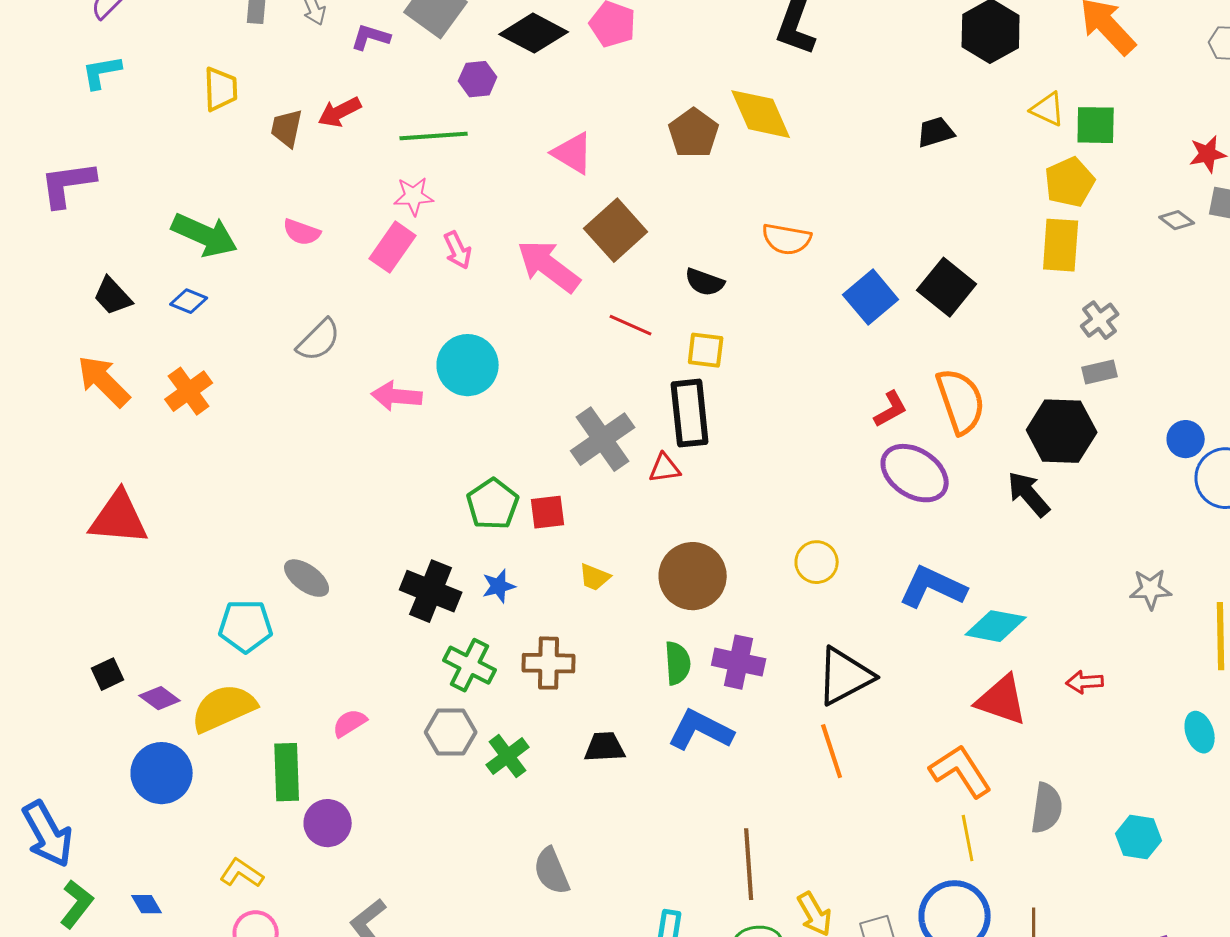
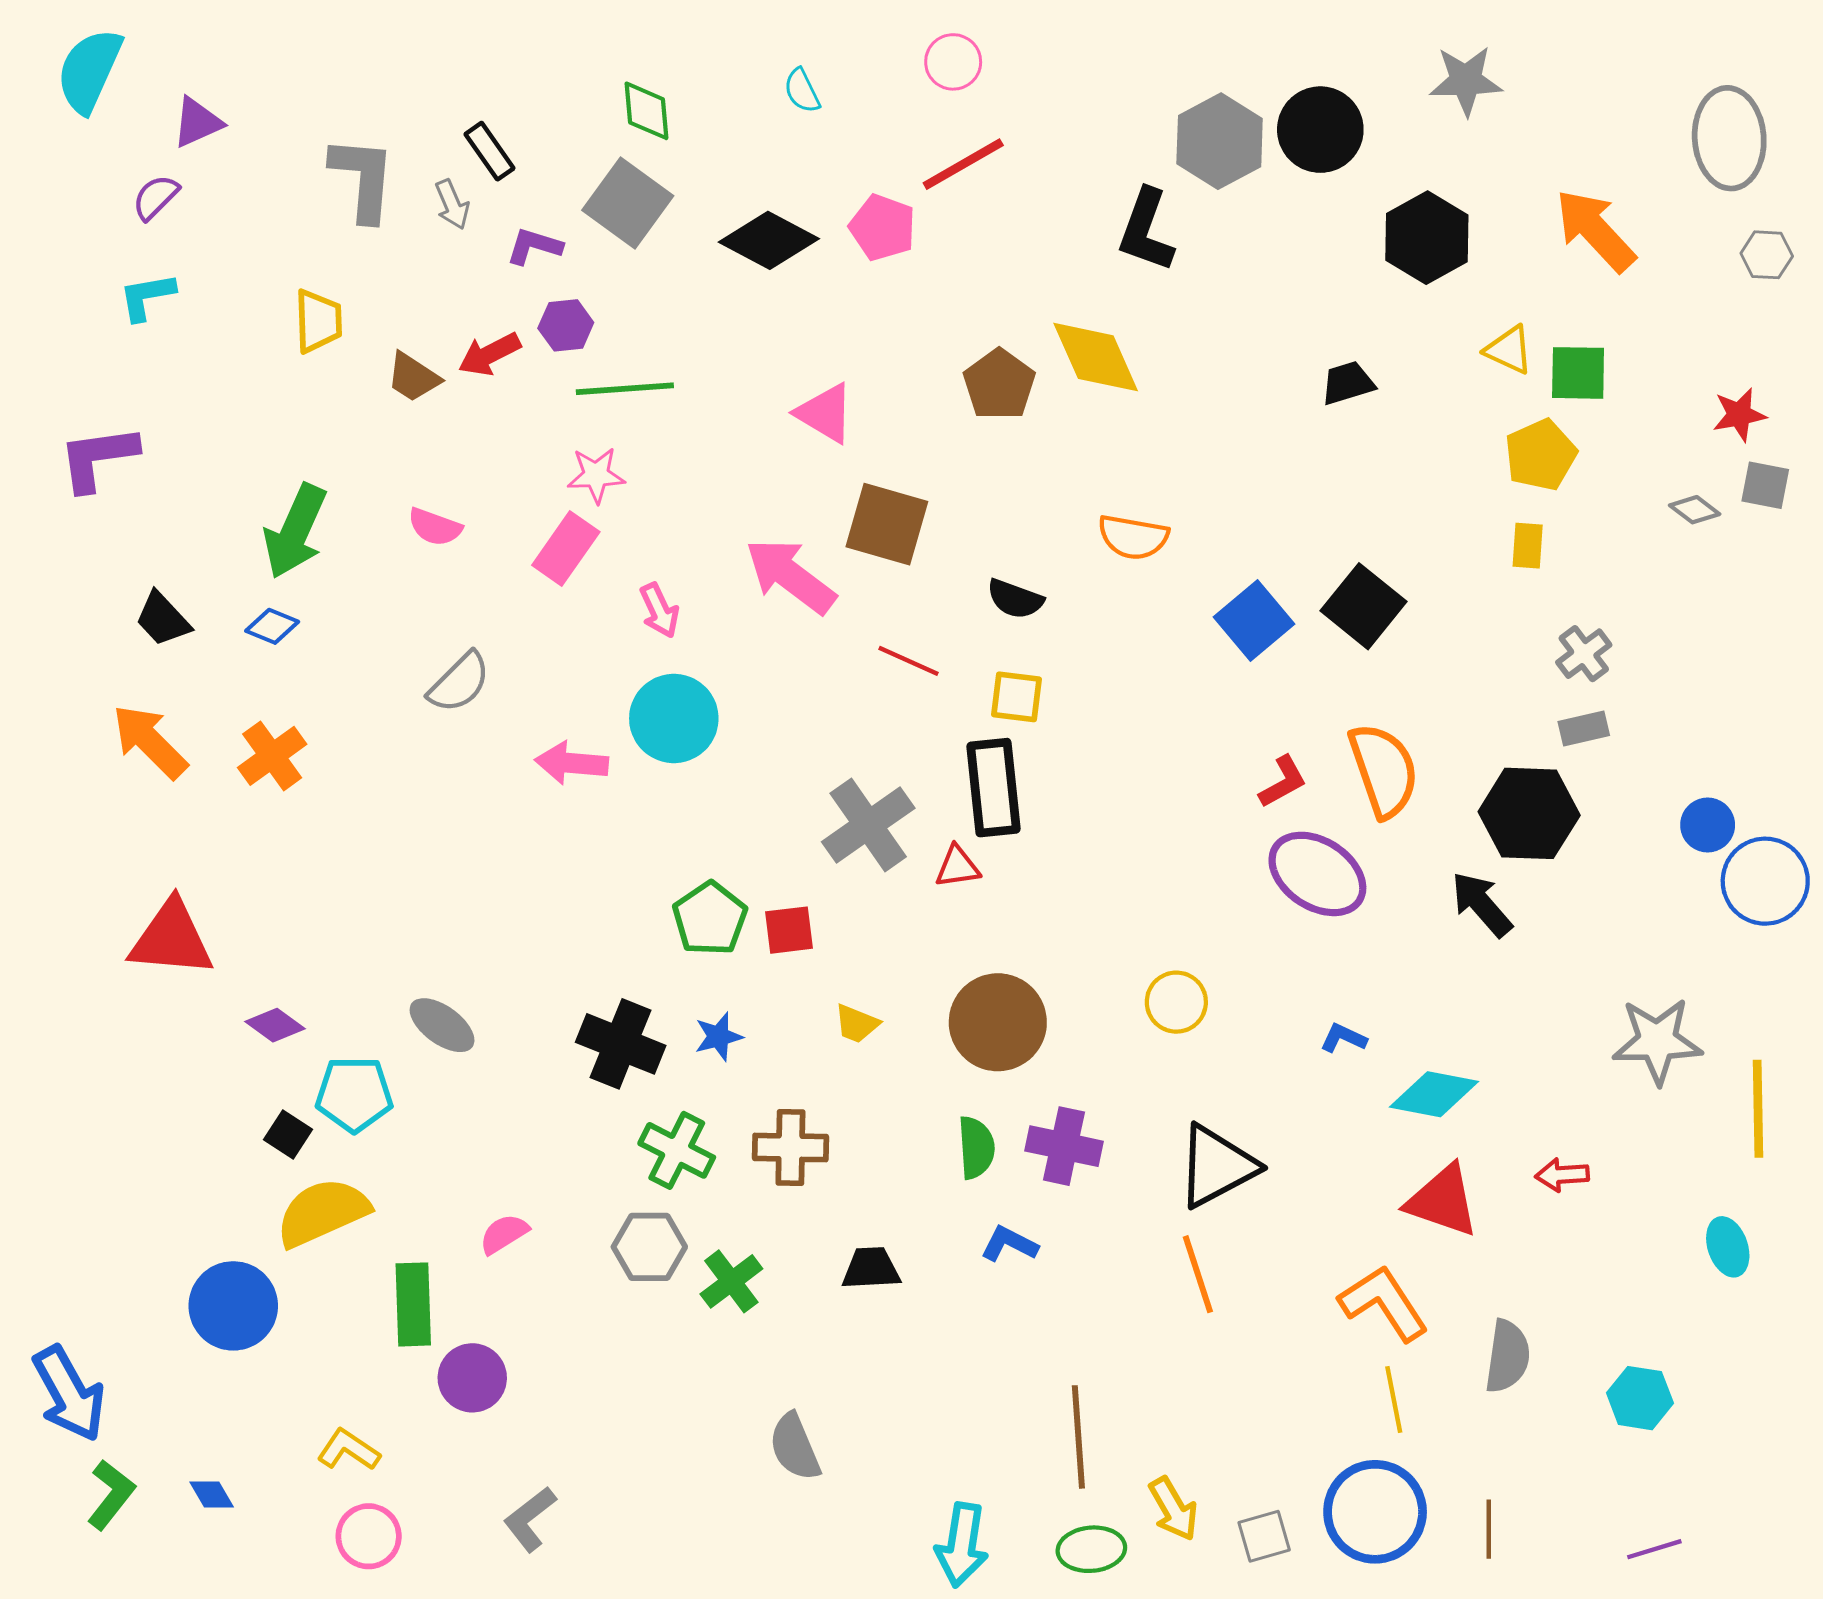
purple hexagon: (478, 79) -> (566, 325), moved
brown trapezoid: (287, 128) -> (413, 377), turned -69
brown square: (616, 230) -> (887, 524), turned -32
green arrow: (205, 235) -> (295, 531), turned 90
yellow rectangle: (1061, 245) -> (1528, 546), size x0.6
pink arrow: (458, 250) -> (659, 610), moved
blue L-shape: (933, 587) -> (1343, 1038), size x0.5
gray star: (1151, 589) -> (1657, 1041), size x1.5
black square: (108, 674) -> (288, 1135), moved, turned -32
purple diamond: (160, 698) -> (275, 1025), moved
blue L-shape: (701, 730) -> (1009, 1244), size x0.6

